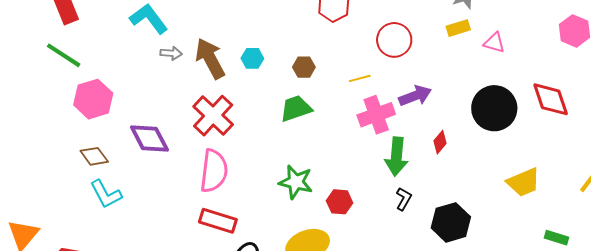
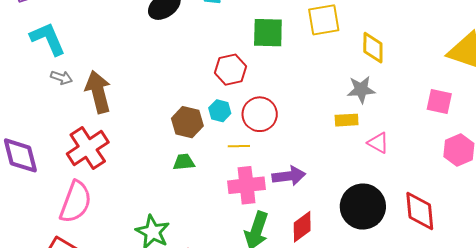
red circle: (394, 40) -> (260, 114), moved
cyan hexagon: (252, 58) -> (220, 111), moved
brown hexagon: (304, 67) -> (187, 122), size x1.4
green trapezoid: (296, 108) -> (184, 162), moved, size x0.7
red diamond: (440, 142) -> (302, 227), size x1.4

